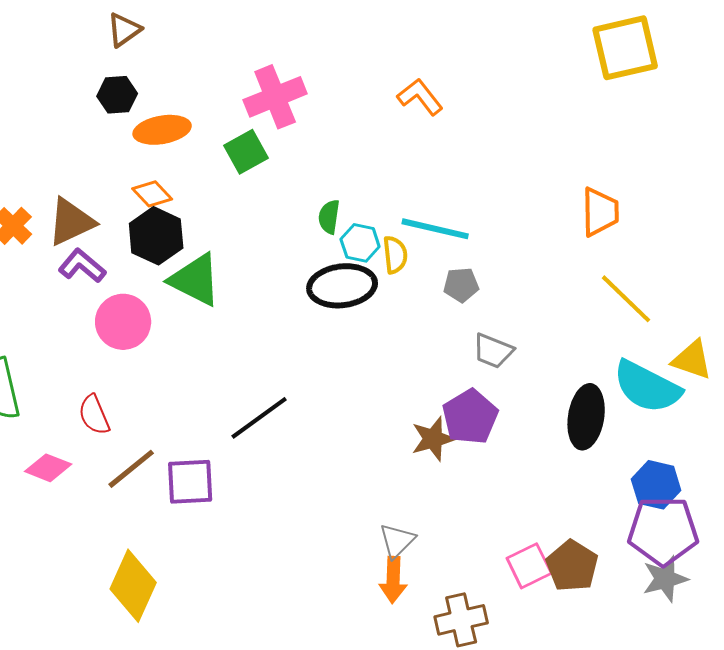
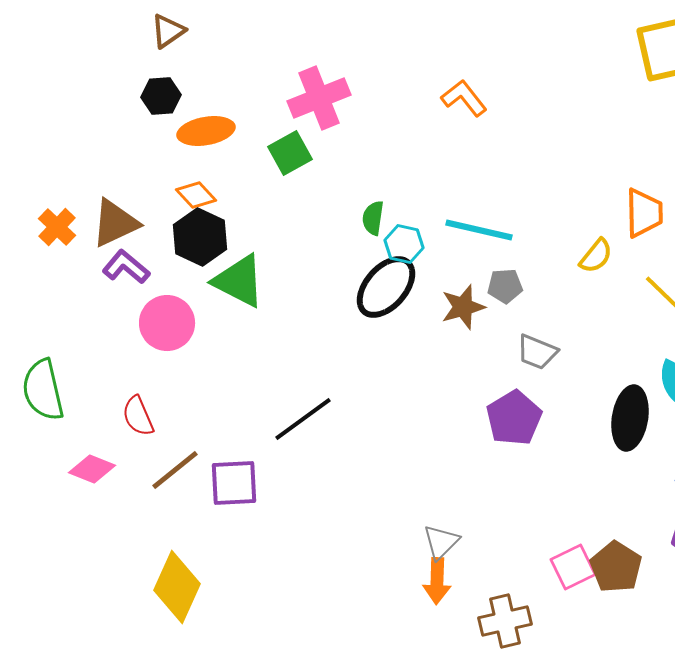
yellow semicircle: (395, 255) -> (596, 256), moved, turned 45
black ellipse: (342, 286) -> (386, 287), turned -42
brown star: (433, 439) -> (463, 307), moved

